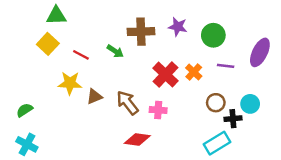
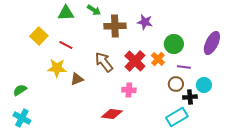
green triangle: (56, 16) -> (66, 13), moved
green circle: (213, 35) -> (174, 44), moved
green arrow: (115, 51) -> (94, 10), moved
purple line: (226, 66) -> (184, 67), moved
brown arrow: (128, 103) -> (104, 62), moved

